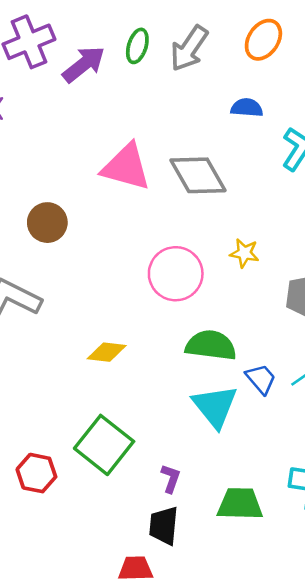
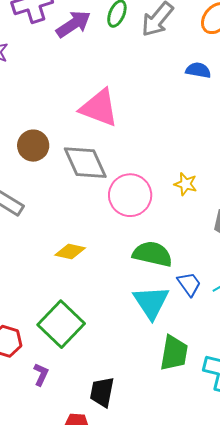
gray diamond: (198, 175) -> (85, 163), moved
purple L-shape: (171, 478) -> (41, 374), moved
green trapezoid: (240, 504) -> (174, 353), moved, turned 93

